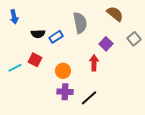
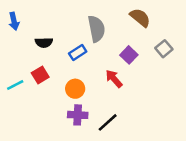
blue rectangle: (56, 37) -> (78, 52), moved
red square: (35, 60) -> (40, 75), turned 32
red arrow: (94, 63) -> (114, 79), turned -42

